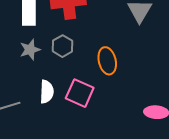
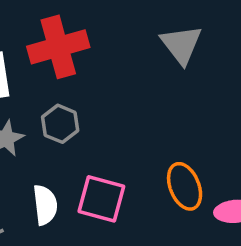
orange ellipse: (107, 61) -> (185, 186), moved

